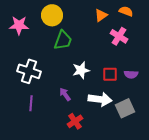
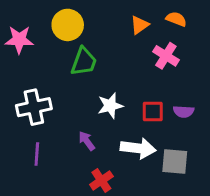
white cross: (29, 71) -> (34, 107), turned -30
gray square: (125, 108) -> (175, 161), turned 30

